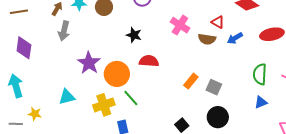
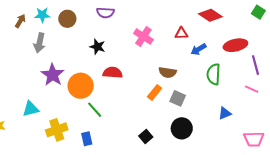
red triangle: (218, 22) -> (181, 33), turned -32
gray arrow: (64, 31) -> (39, 43), moved
brown semicircle: (207, 39) -> (168, 72), moved
green semicircle: (260, 74) -> (214, 74), moved
yellow cross: (104, 105) -> (57, 130), moved

